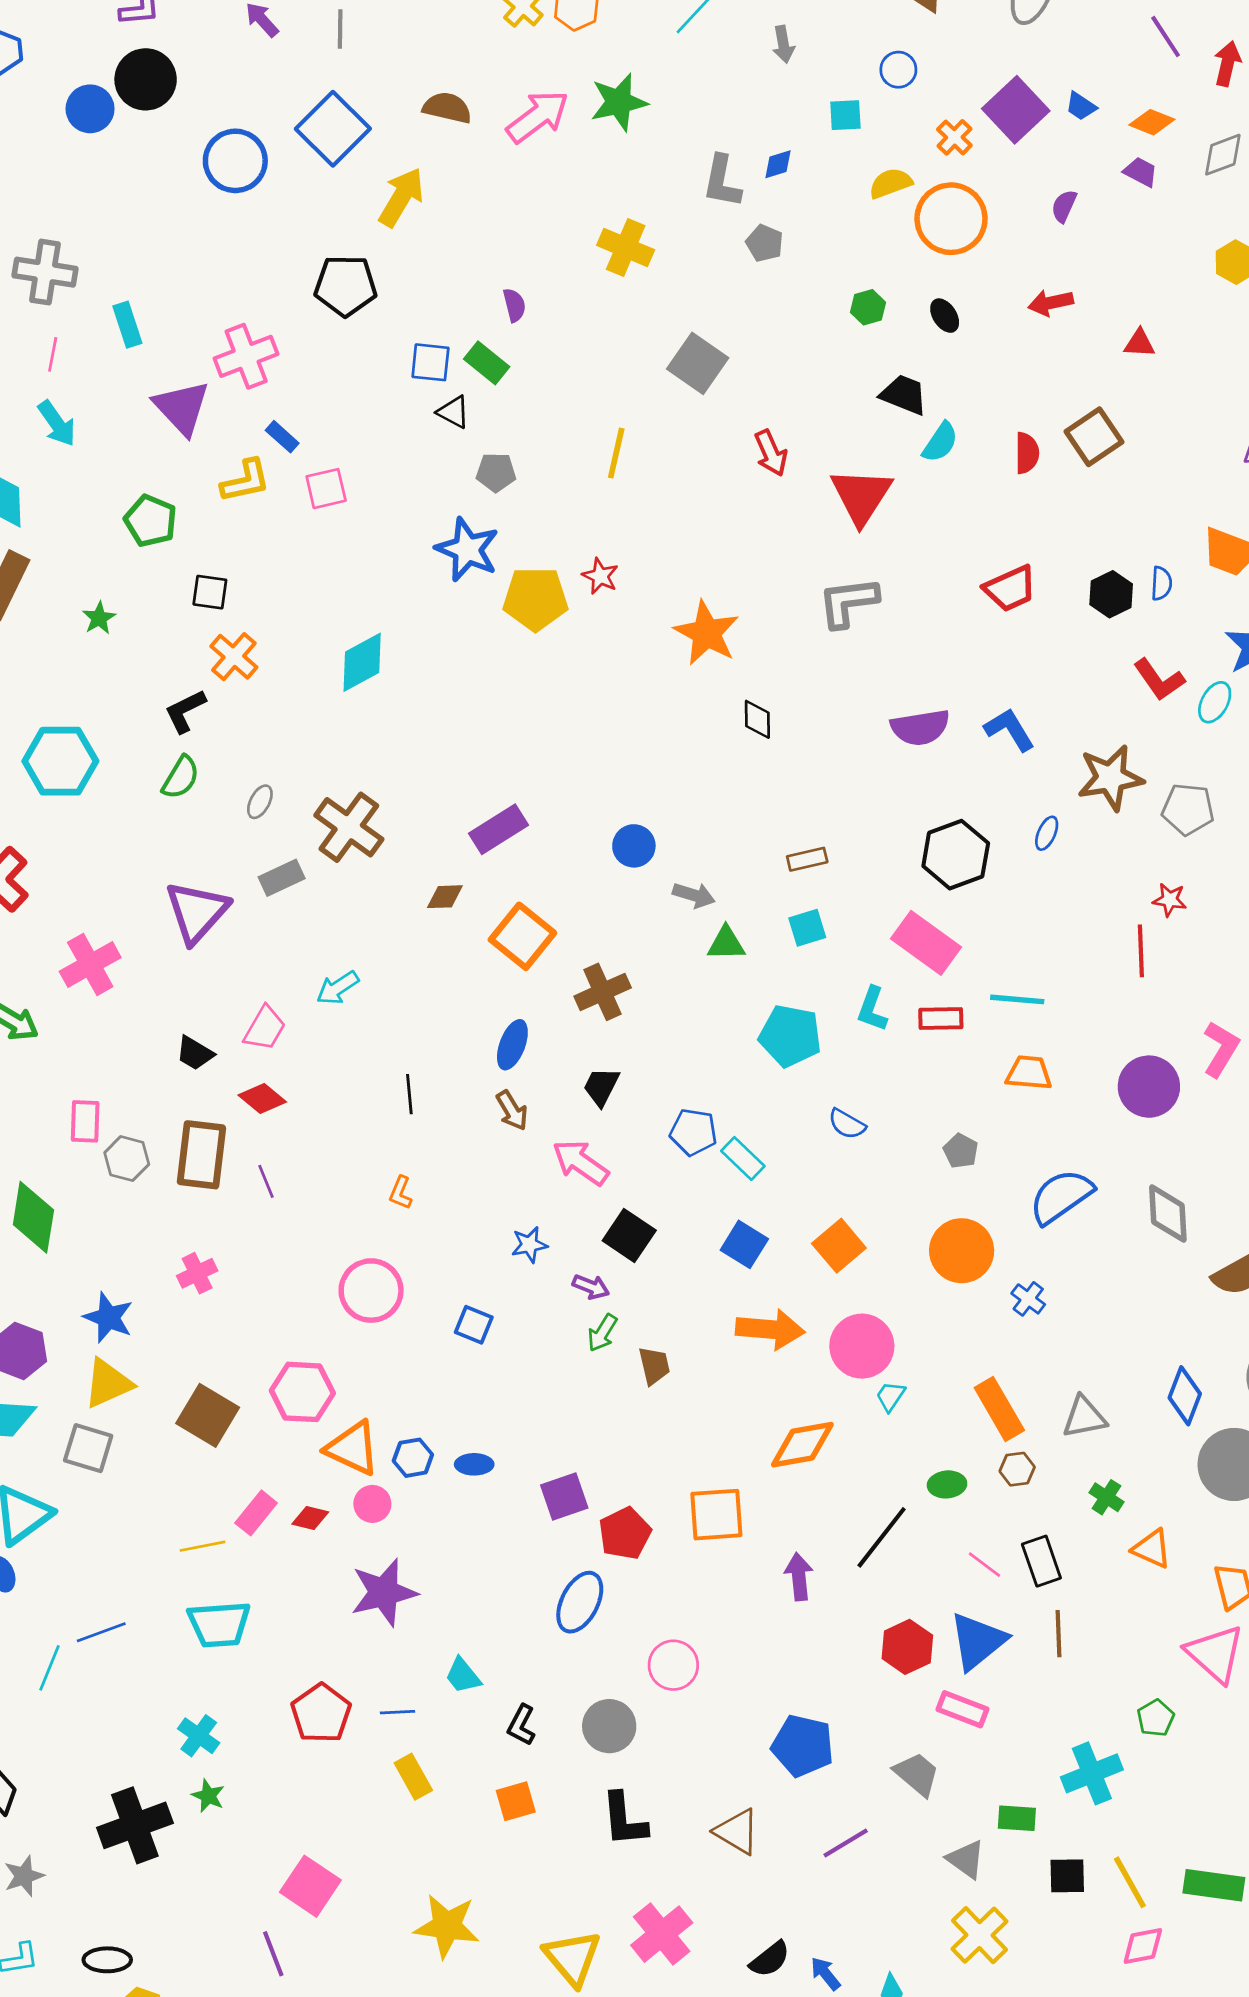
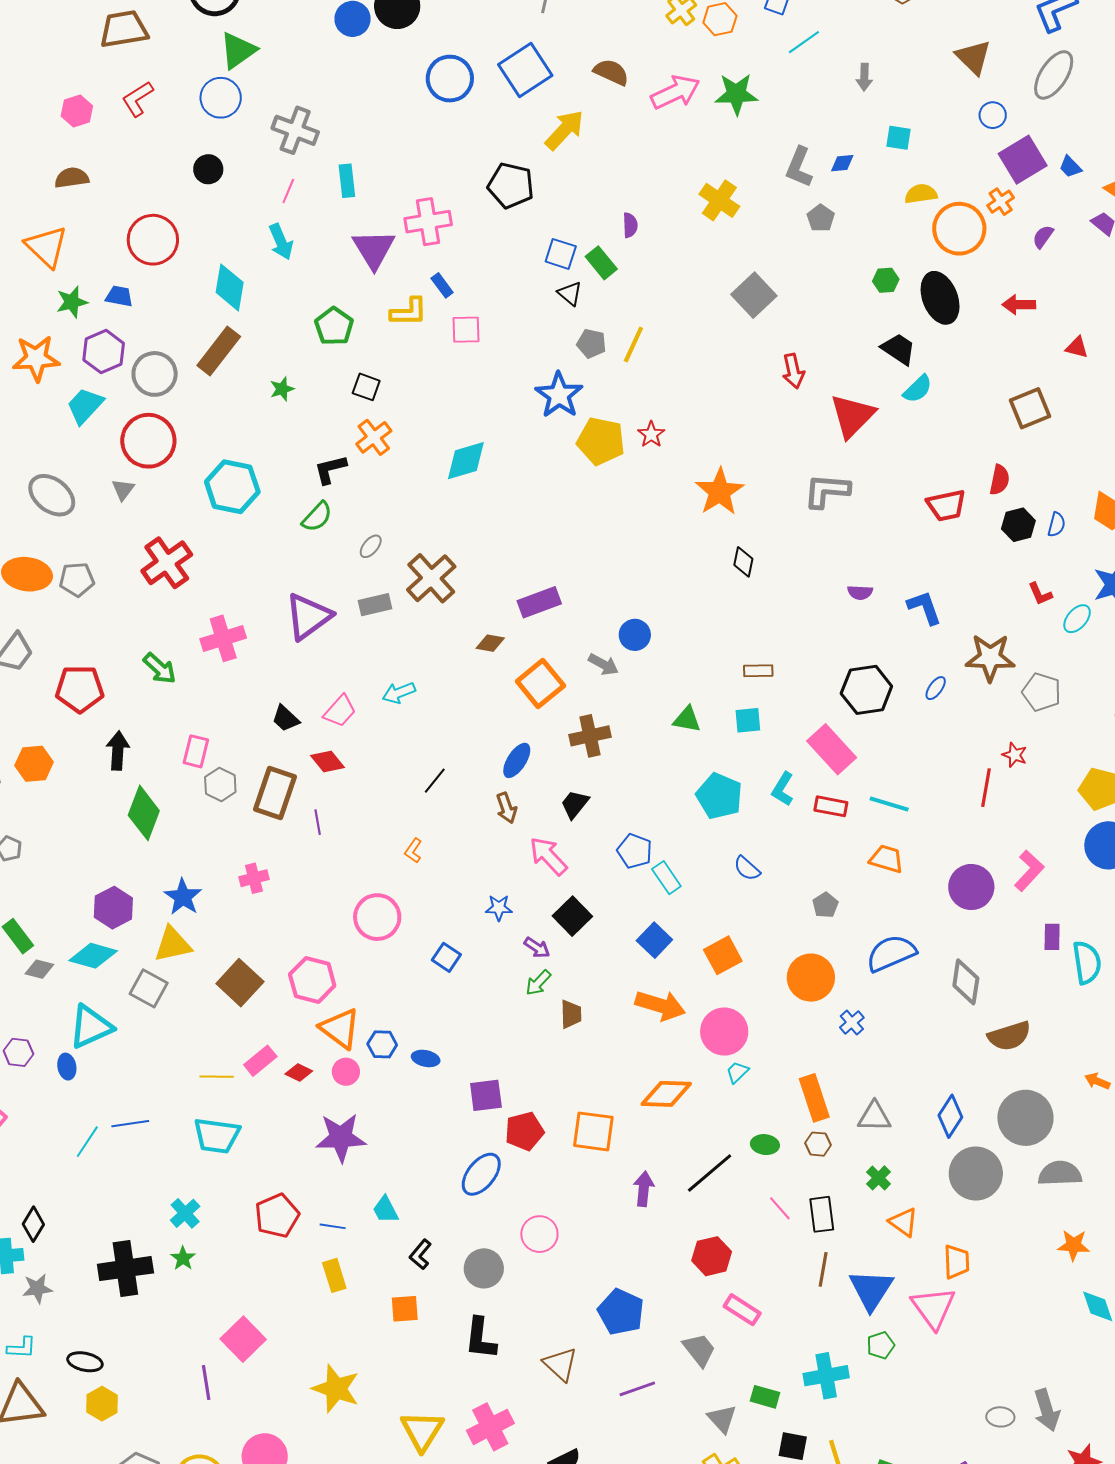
blue circle: (898, 70) -> (993, 115), moved
orange cross: (954, 137) -> (1001, 202), moved
black ellipse: (945, 316) -> (940, 298), size x2.0
yellow line: (616, 453) -> (633, 344), moved
red semicircle: (1027, 453) -> (1000, 480), moved
red L-shape: (1159, 680) -> (1040, 594), size x0.7
purple semicircle: (920, 727) -> (860, 592), size x0.6
gray arrow: (694, 895) -> (603, 664), moved
black line: (409, 1094) -> (435, 781), turned 32
blue triangle: (978, 1641) -> (871, 1290), moved, turned -30

